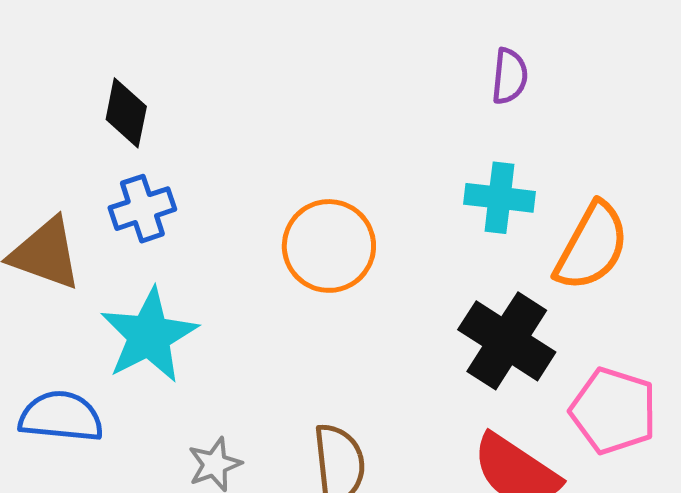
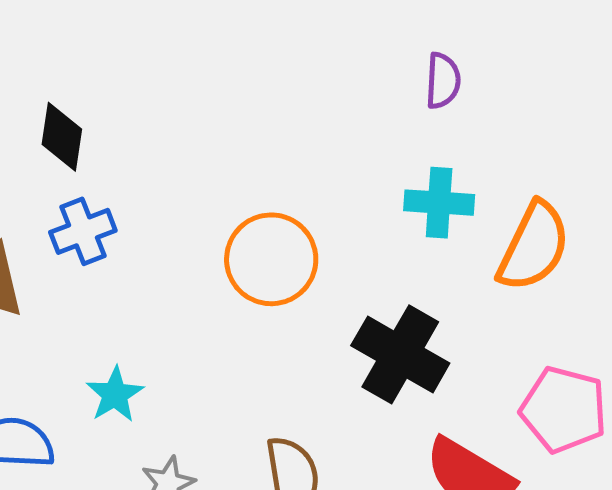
cyan star: (149, 336) -> (115, 395), moved, size x0.6
black cross: (507, 341) -> (400, 354), moved

